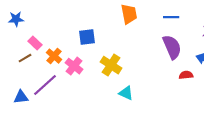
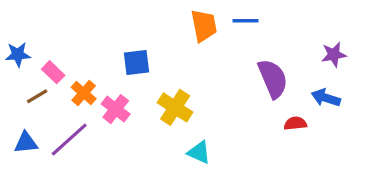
blue line: (171, 17) -> (246, 21), moved
blue star: (16, 19) -> (18, 55), moved
blue triangle: (21, 97) -> (26, 143), moved

